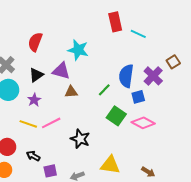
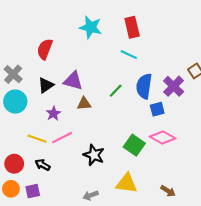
cyan line: (138, 34) -> (129, 55), moved
cyan star: (78, 50) -> (91, 27), moved
green line: (104, 90) -> (116, 91), moved
purple star: (34, 100) -> (53, 114), moved
green square: (116, 116) -> (134, 145), moved
black arrow: (33, 156) -> (43, 165), moved
purple square: (50, 171) -> (33, 191), moved

